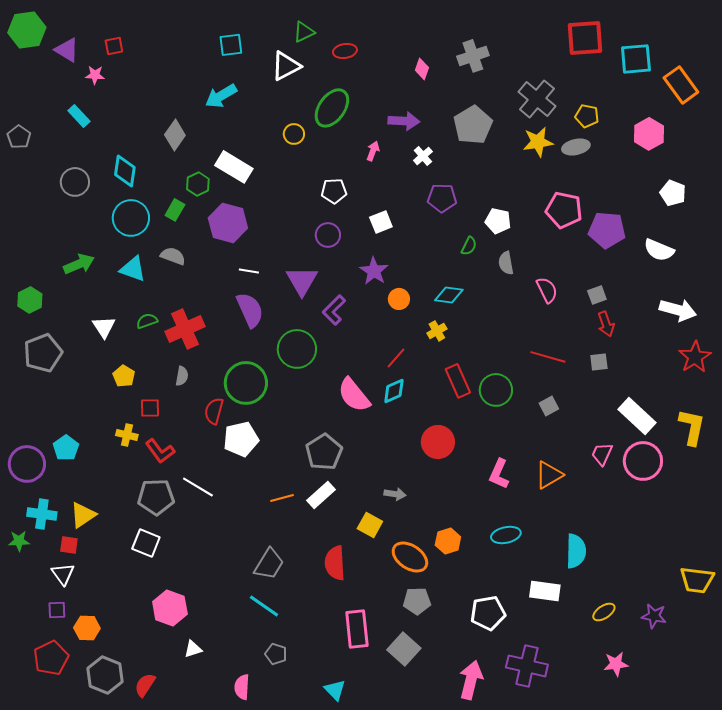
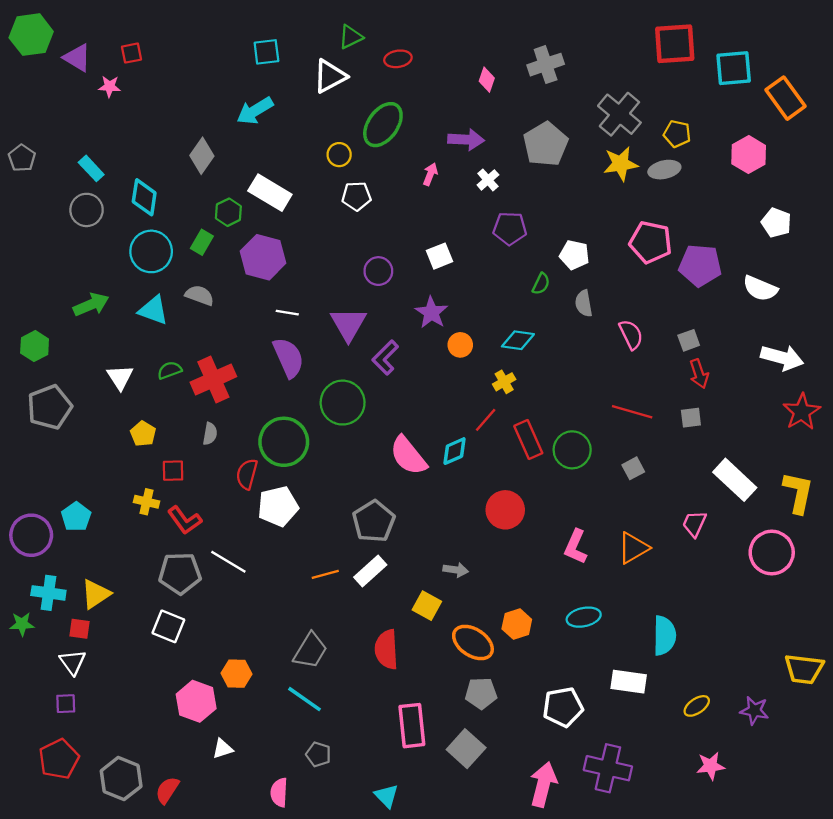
cyan rectangle: (79, 116) -> (91, 168), moved
white pentagon: (334, 191) -> (356, 196), moved
red line: (396, 358) -> (486, 420), moved
pink circle: (643, 461) -> (772, 553), moved
orange hexagon: (87, 628) -> (236, 674), moved

